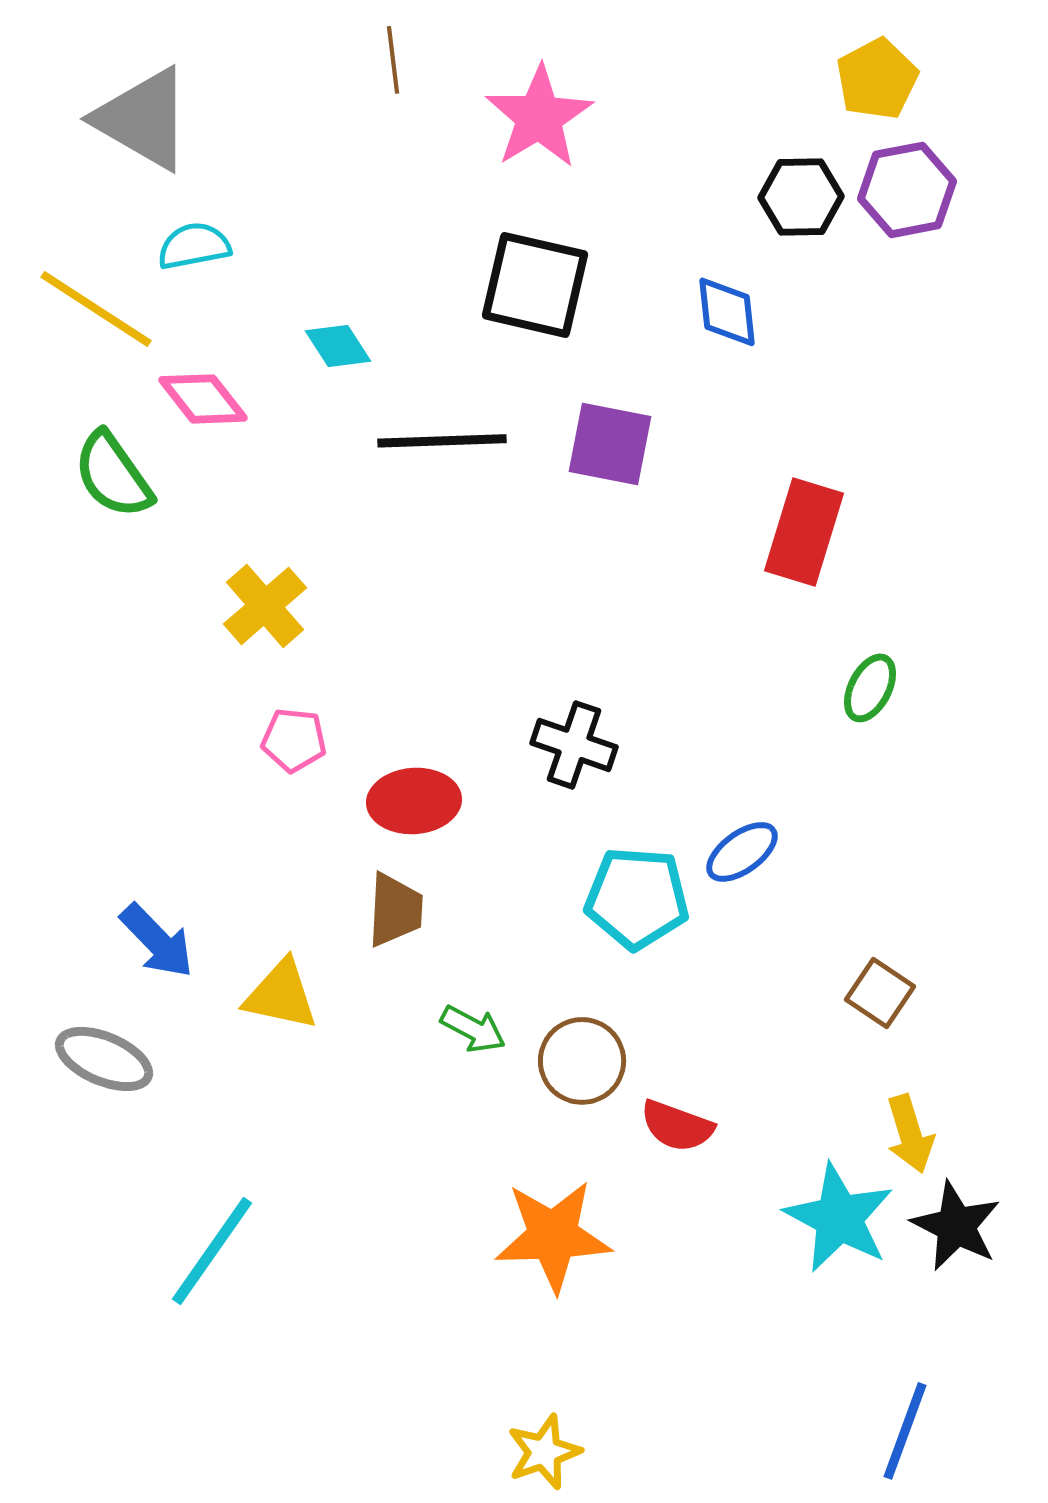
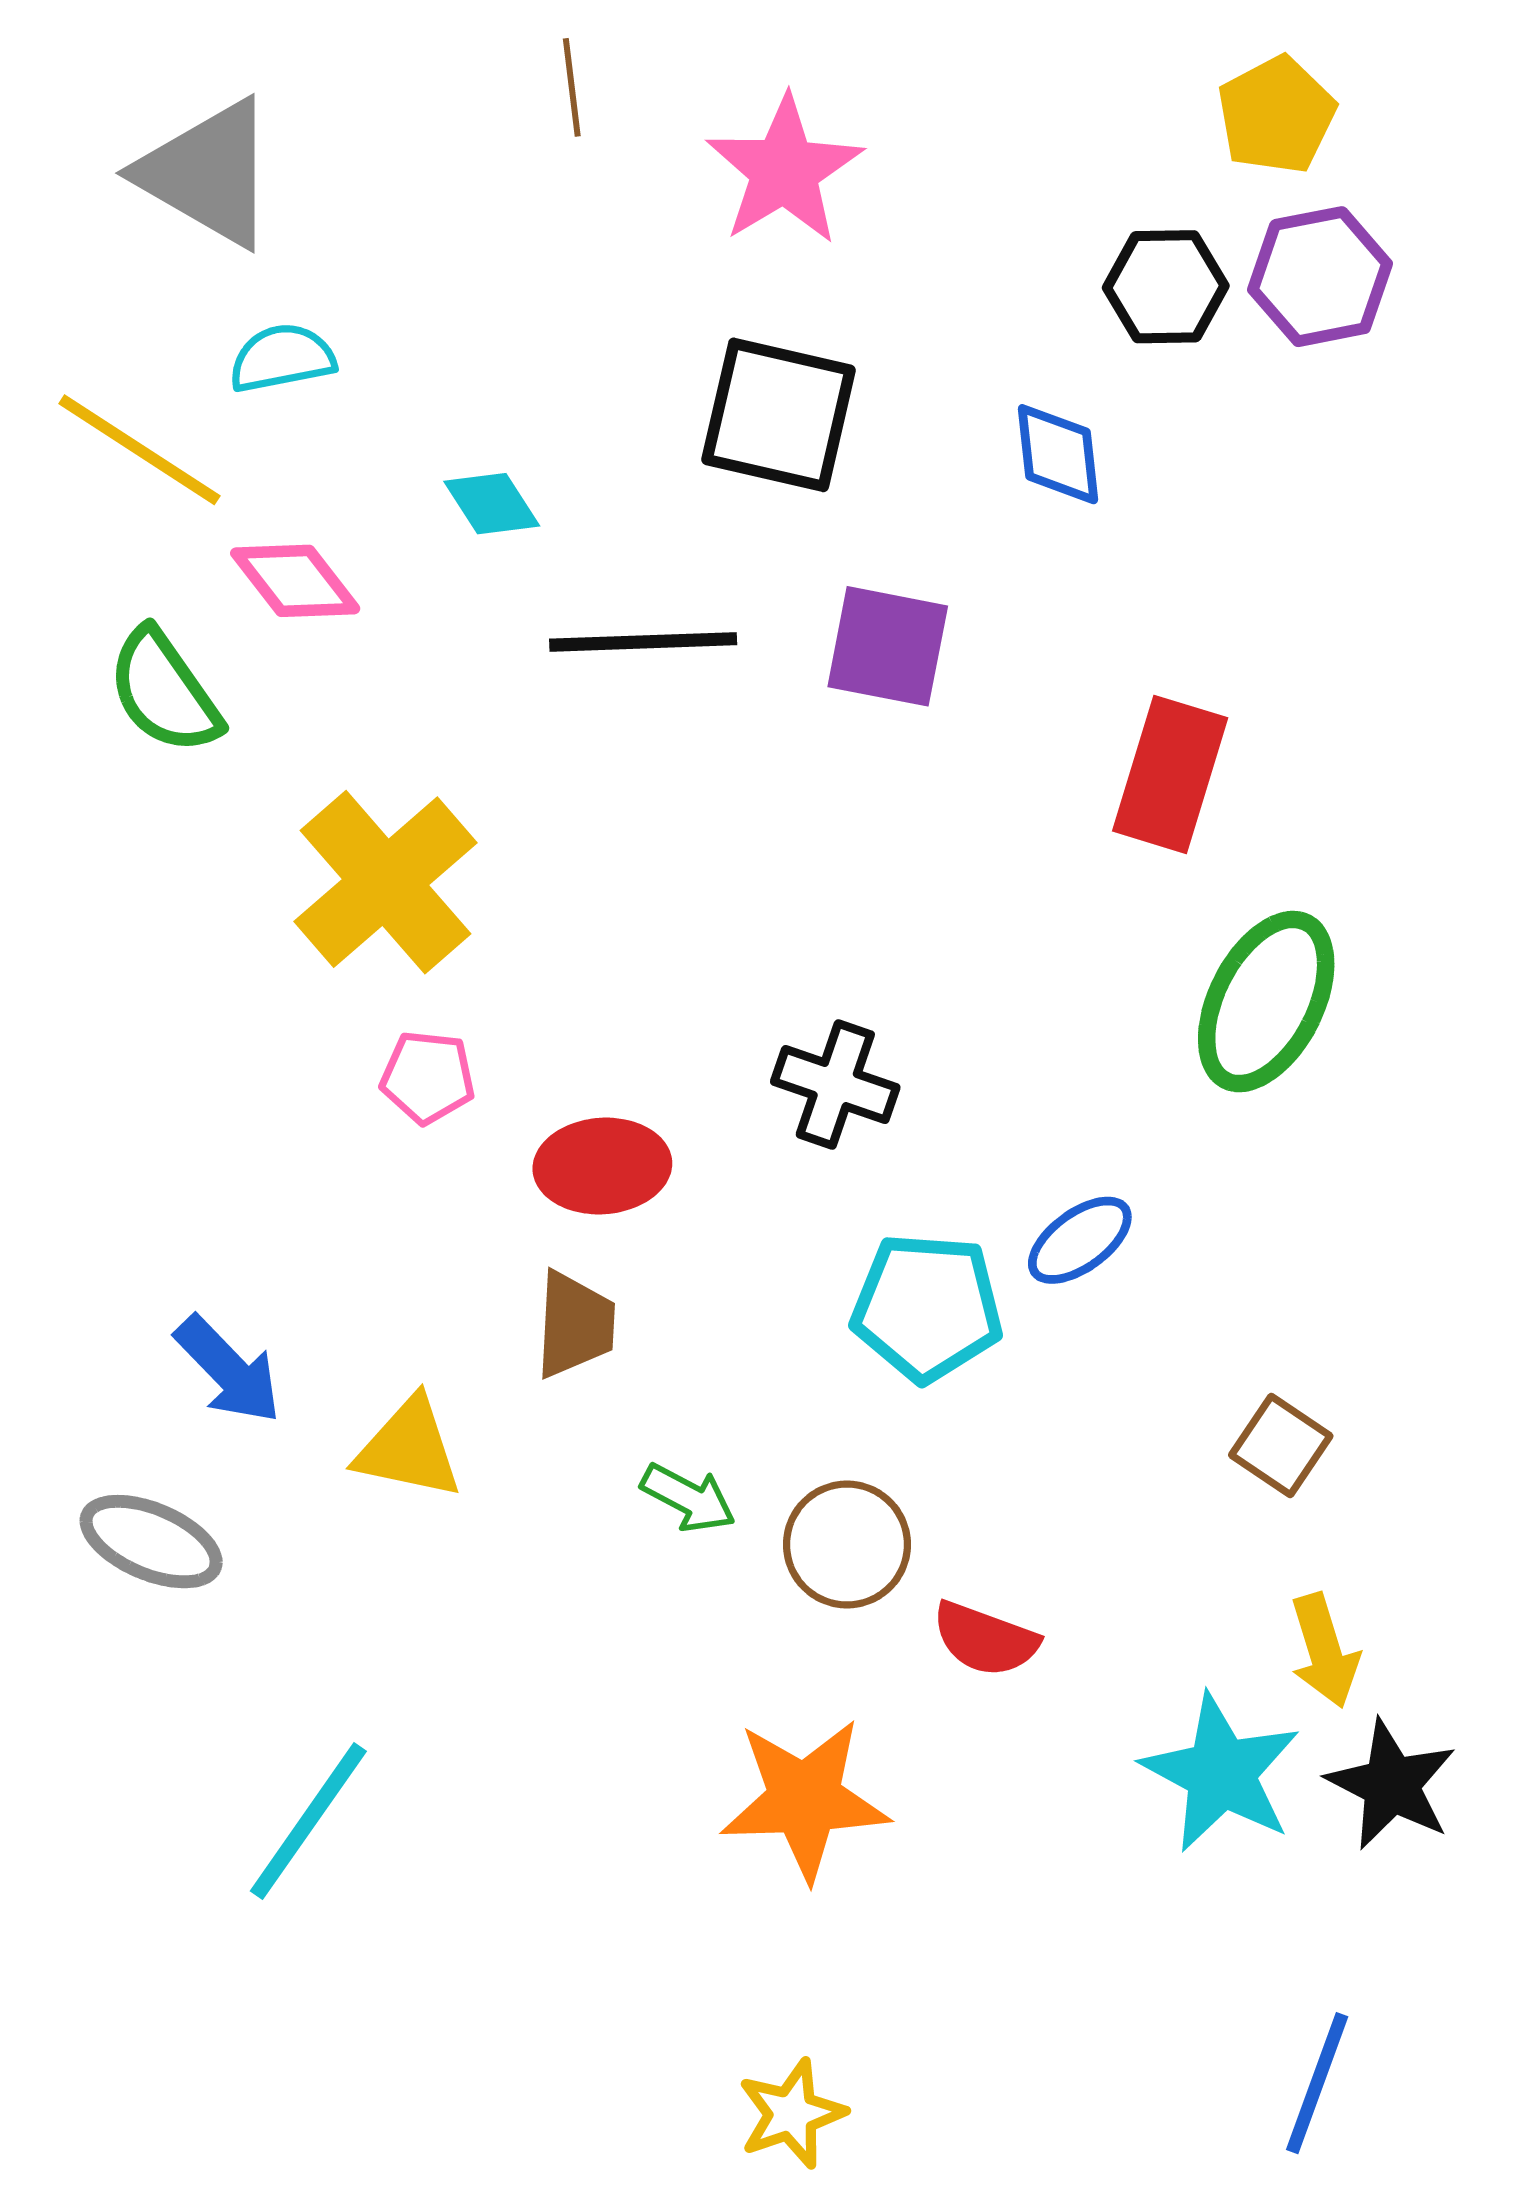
yellow cross: (265, 606) -> (385, 882), size x1.5
green ellipse: (870, 688) -> (1266, 1002), size x1.8

